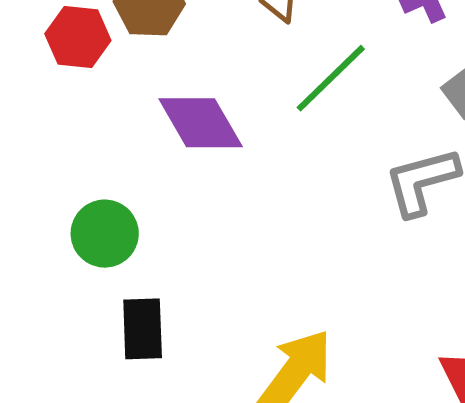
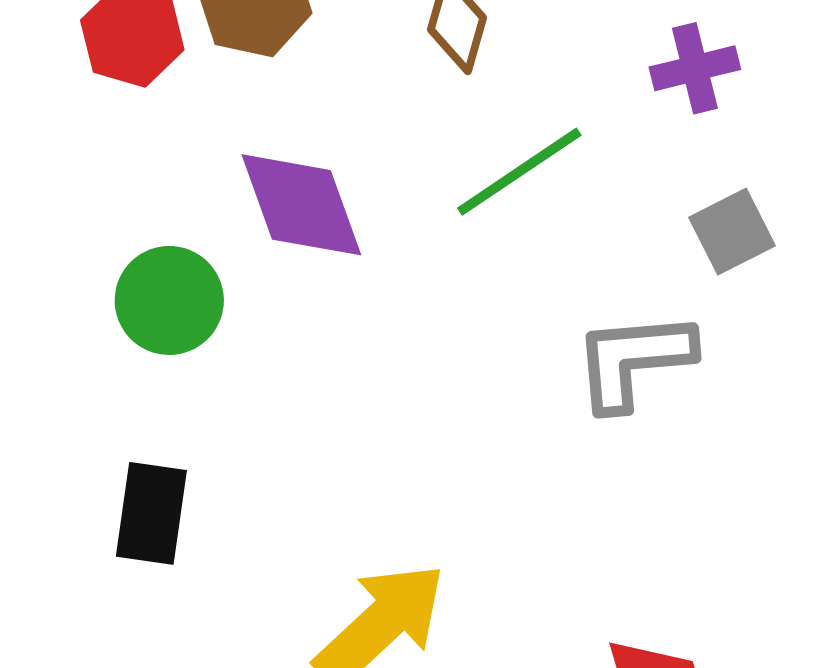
green circle: (105, 234) -> (169, 300), moved

